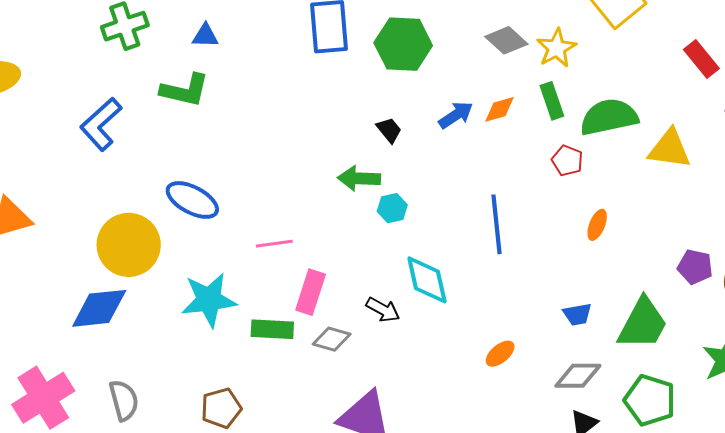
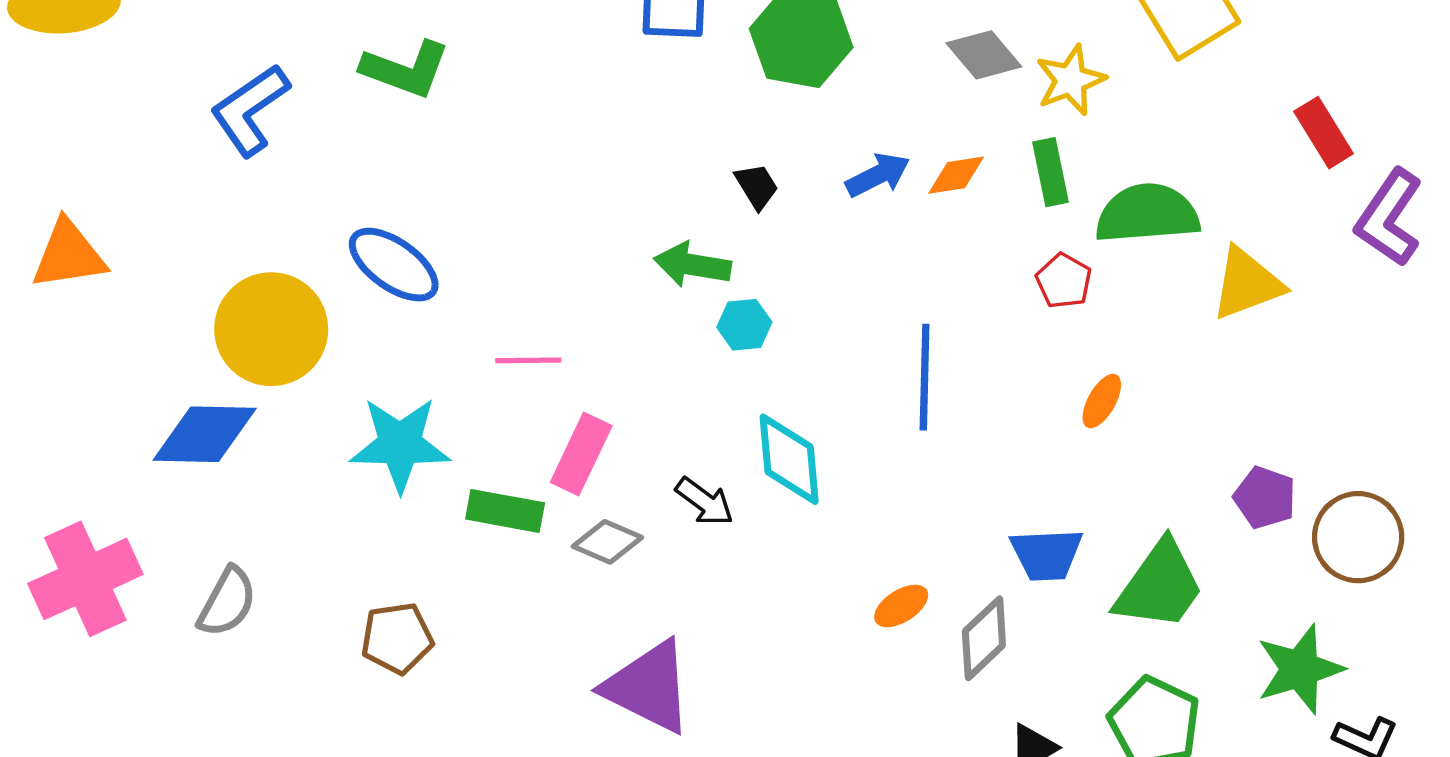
yellow triangle: (670, 149) -> (1247, 284), turned -36
blue trapezoid: (577, 314) -> (1046, 554), size x1.4
gray diamond: (578, 376) -> (984, 638), moved, turned -51
gray semicircle: (124, 400) -> (227, 602), turned 36

